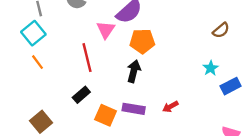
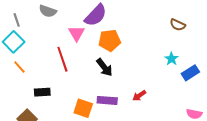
brown semicircle: (221, 30) -> (178, 25), turned 70
black arrow: (134, 71) -> (104, 67), turned 132
black rectangle: (81, 95) -> (42, 92), moved, turned 42

